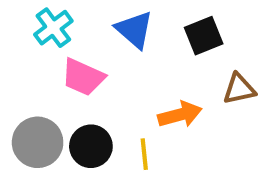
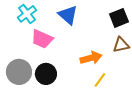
black square: (204, 36) -> (119, 18), moved
yellow line: (144, 154) -> (100, 80), moved, turned 42

